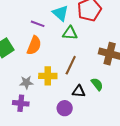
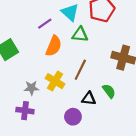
purple line: (38, 24) -> (45, 24), turned -56
orange semicircle: (34, 45) -> (54, 46), moved
yellow cross: (48, 76) -> (55, 81), turned 30

